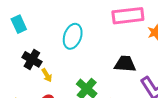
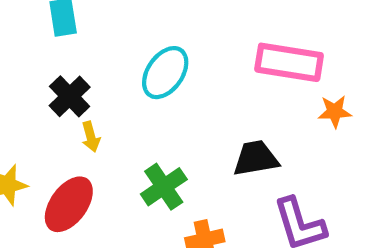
black trapezoid: (125, 64) -> (256, 158), turned -30

